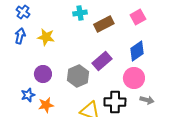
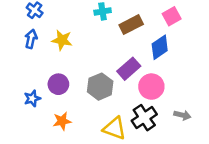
blue diamond: (137, 51) -> (160, 47), moved
pink circle: (134, 78) -> (151, 87), moved
blue star: (28, 95) -> (32, 98), moved
black cross: (115, 102) -> (144, 118), turned -35

